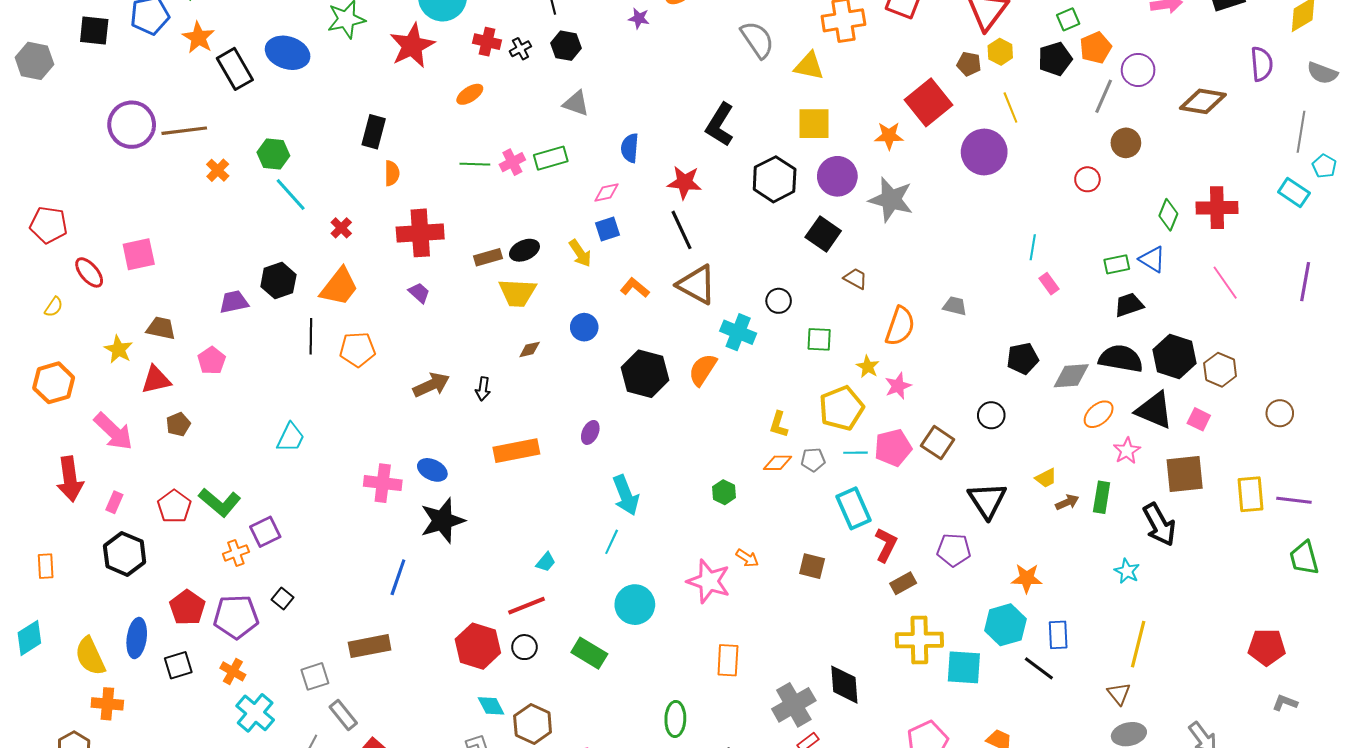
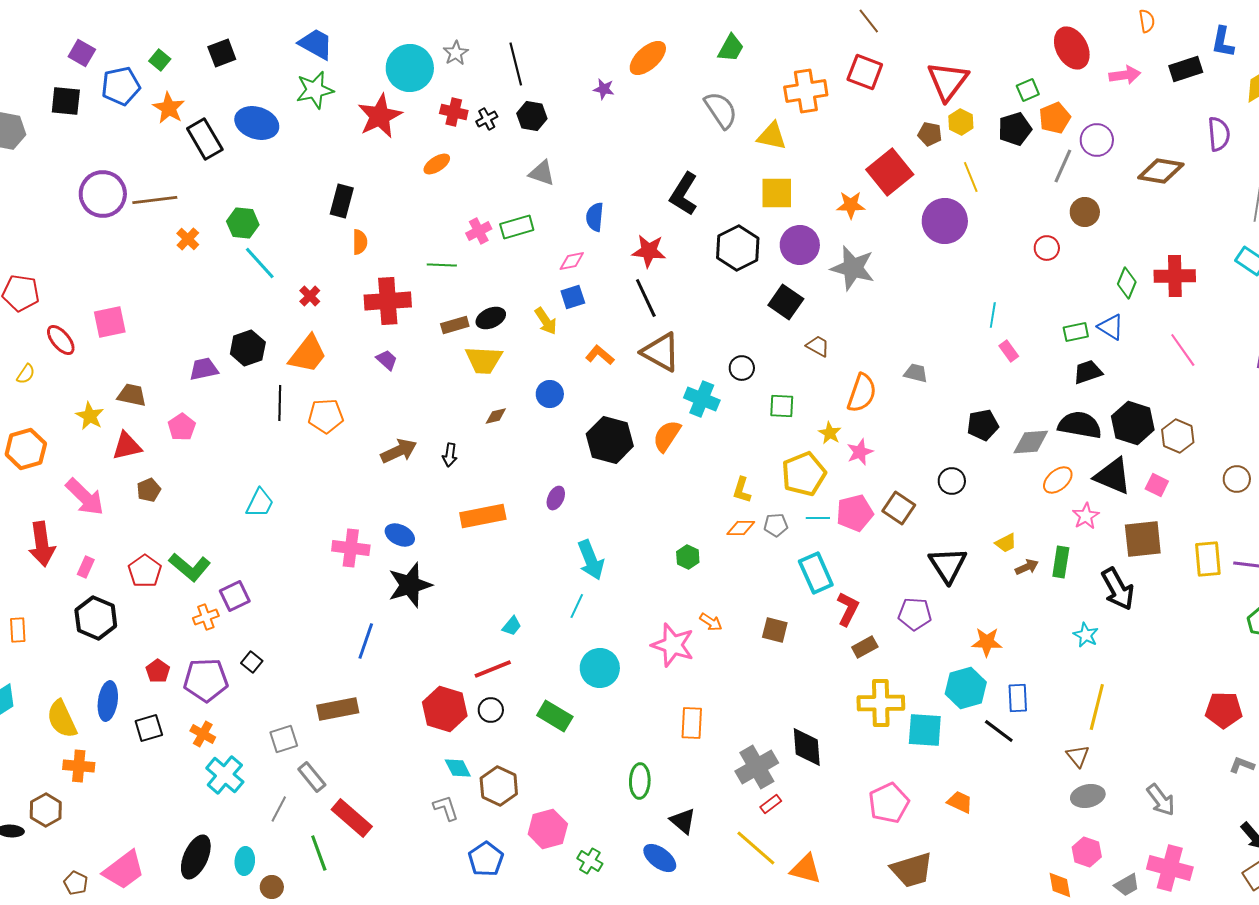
green line: (475, 164) -> (442, 265), moved
red pentagon: (187, 608) -> (158, 671), size x0.7

